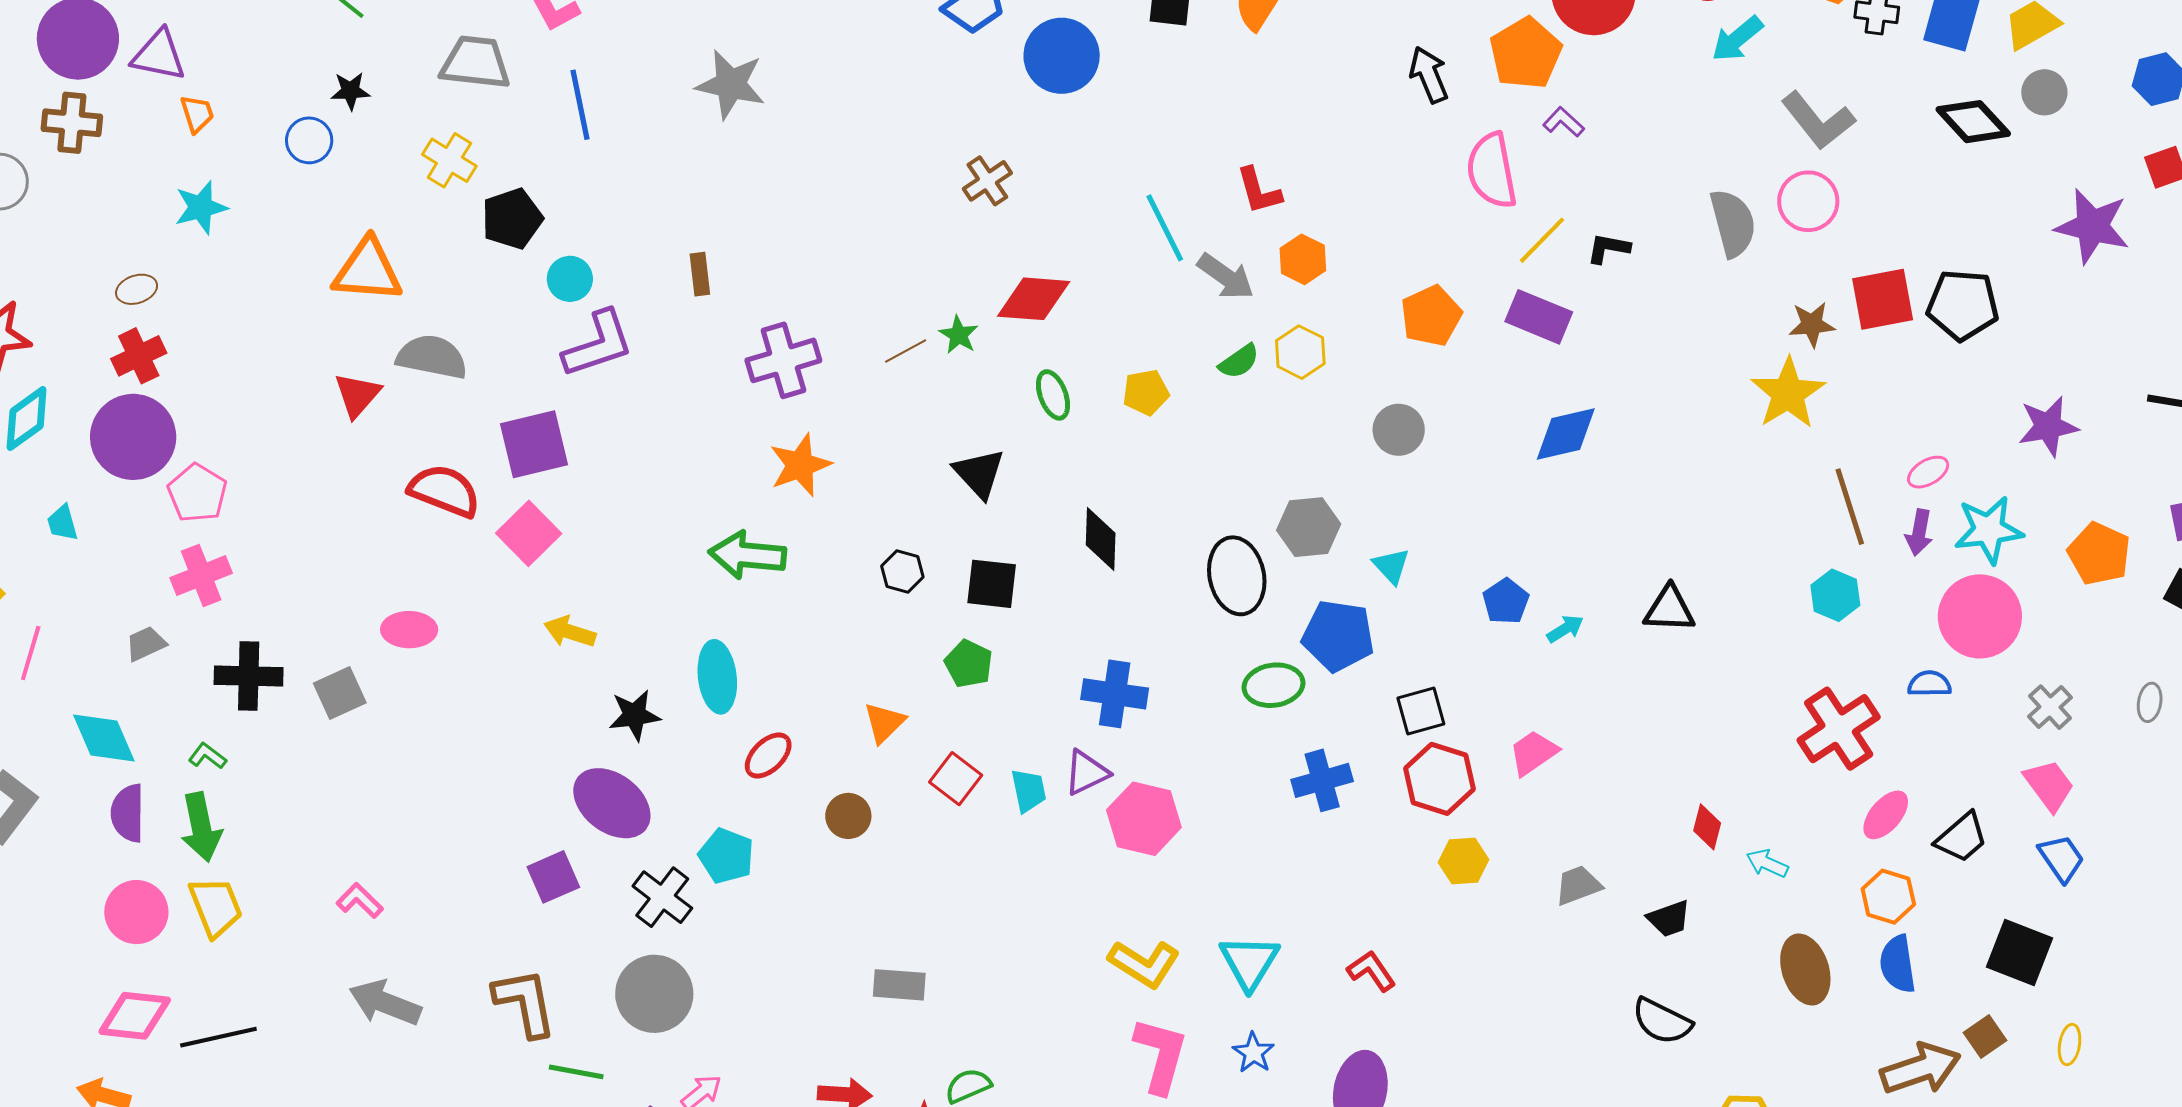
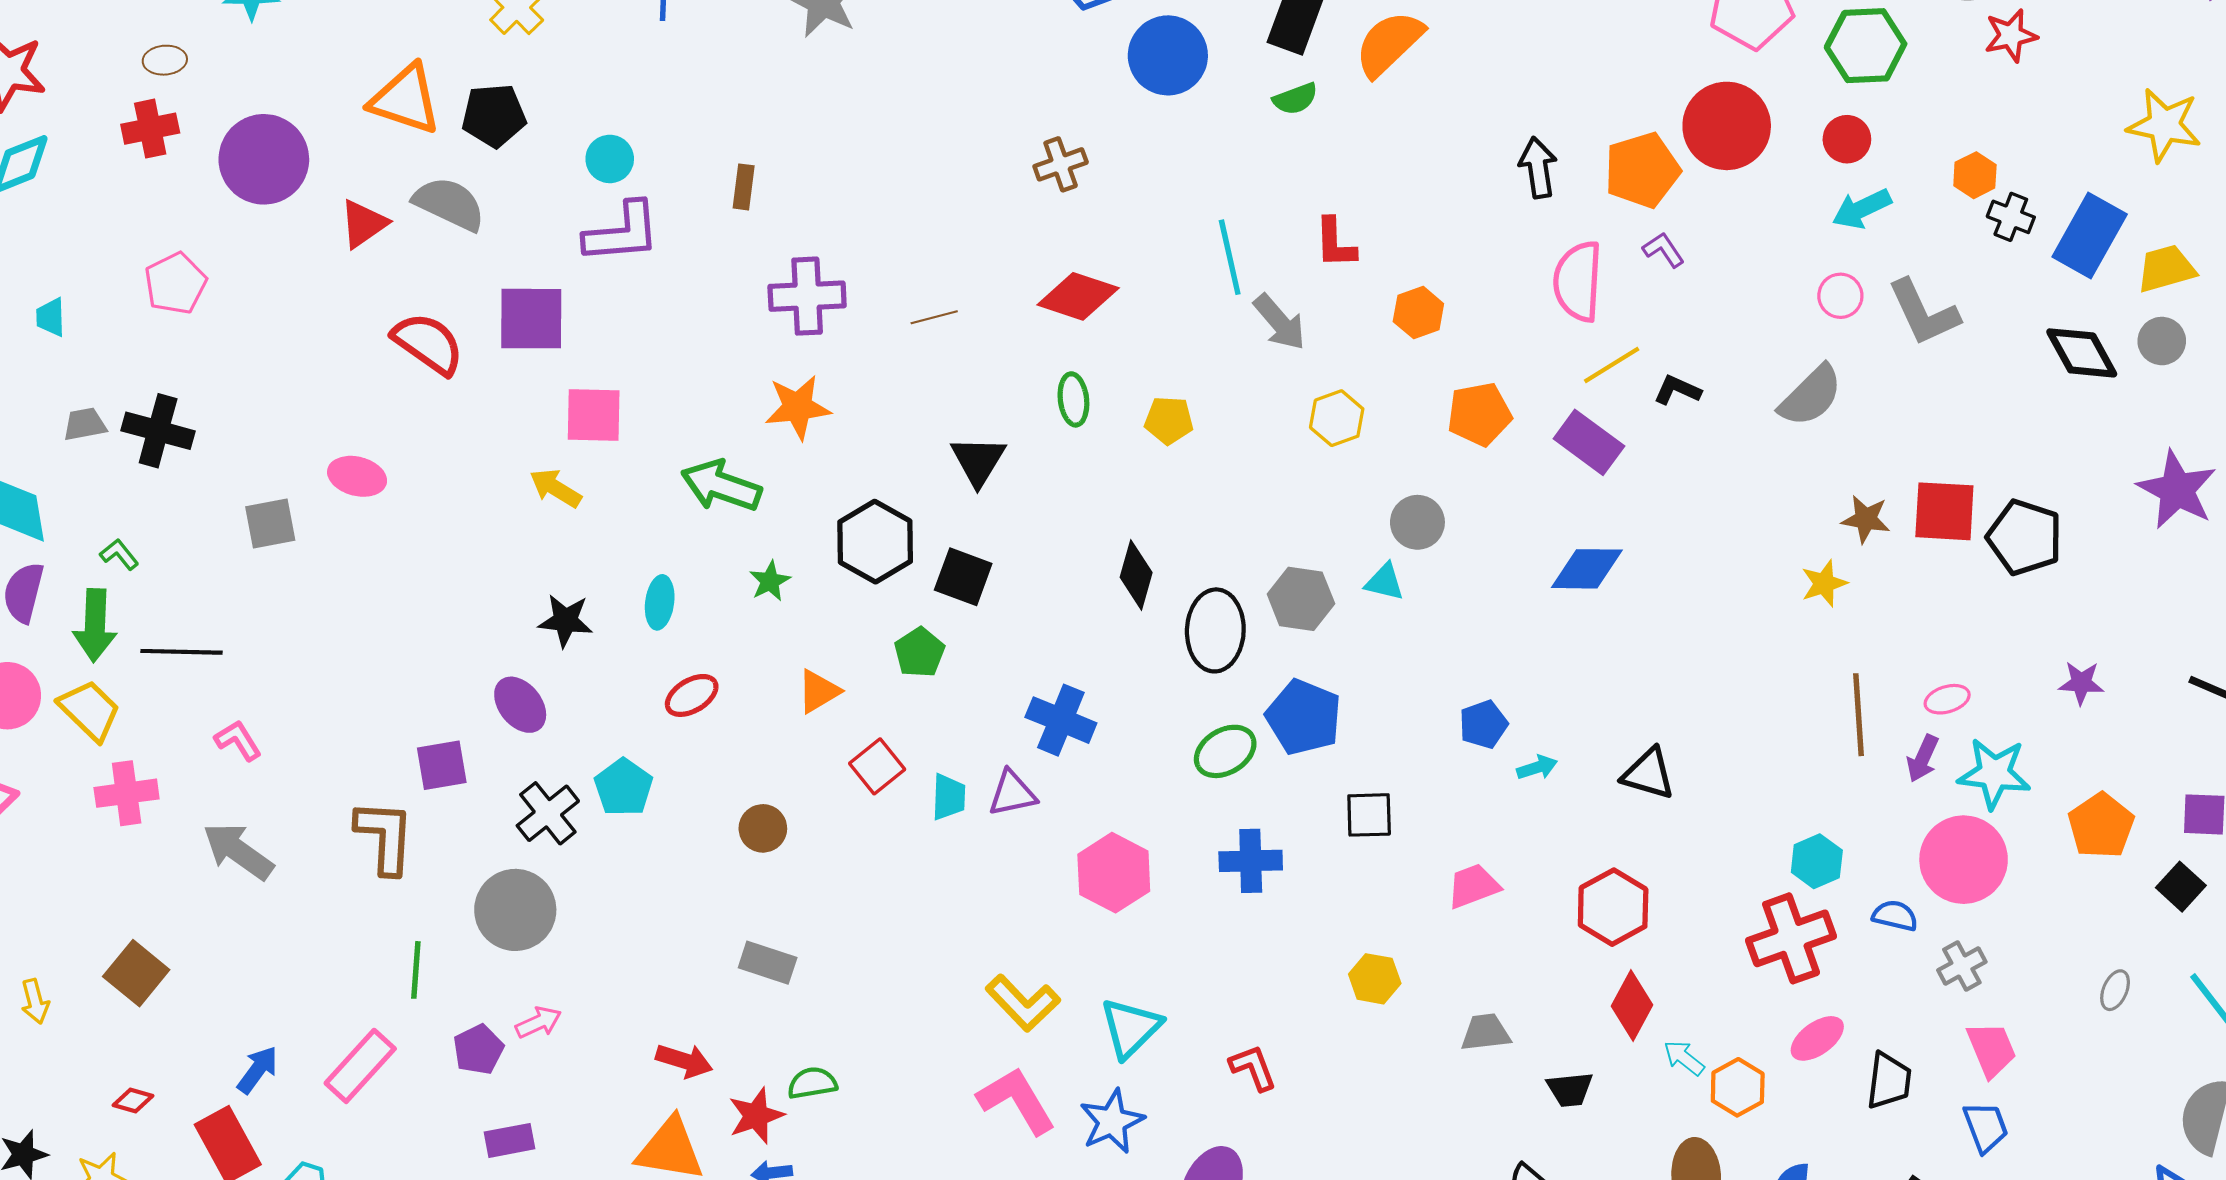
pink circle: (1808, 201) -> (1840, 296), moved, size x0.7
black pentagon: (512, 219) -> (494, 115), moved
gray semicircle: (1733, 223) -> (1811, 396), turned 46
orange hexagon: (1303, 259) -> (1418, 313), moved
green star: (959, 335) -> (770, 581), moved
green semicircle: (1239, 361) -> (1295, 99), moved
yellow star: (1788, 393) -> (1824, 583), size x0.6
purple star: (2048, 426) -> (2081, 683), size x0.7
purple circle: (133, 437) -> (264, 159), moved
cyan trapezoid: (62, 523) -> (51, 317), moved
pink square: (529, 533) -> (594, 415), moved, turned 32
black diamond: (1101, 539) -> (1136, 575), moved
cyan triangle: (1391, 566) -> (1384, 582), moved, turned -48
black hexagon: (902, 572) -> (875, 542), size x1.8
pink cross: (201, 576) -> (127, 793), moved
cyan hexagon: (1835, 595) -> (1817, 861), moved
yellow arrow: (570, 632) -> (555, 488), moved
black cross: (249, 676) -> (158, 431), moved
cyan ellipse: (717, 677) -> (660, 602), size x0.7
green ellipse: (1273, 685) -> (1225, 751), turned -36
gray cross: (2050, 707) -> (1962, 966), moved
red hexagon: (1439, 779) -> (1613, 907), moved
purple ellipse: (612, 803) -> (520, 705), size x0.7
brown circle: (848, 816) -> (763, 828), moved
pink hexagon: (1144, 819) -> (1114, 873), moved
red diamond: (1707, 827) -> (1632, 1006), size x1.4
black trapezoid: (1962, 838) -> (1889, 1081), turned -56
orange hexagon: (1888, 897) -> (1738, 1087), moved
yellow trapezoid: (216, 907) -> (90, 710), turned -38
brown L-shape: (525, 1003) -> (385, 837), moved
black line: (218, 1037) -> (181, 652), moved
blue star: (1253, 1053) -> (1112, 1121), size x1.5
pink L-shape: (1161, 1055) -> (1017, 1101), turned -60
green line: (576, 1072) -> (416, 970), turned 70

